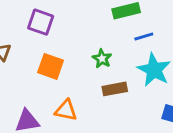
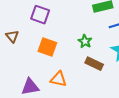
brown rectangle: (115, 89) -> (94, 64), turned 36

